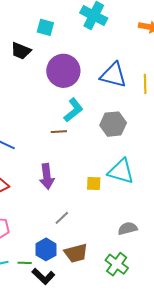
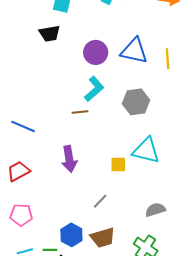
black trapezoid: (21, 51) -> (50, 33), moved, turned -30
purple circle: (63, 71) -> (96, 52), moved, size x0.7
gray line: (62, 218) -> (100, 201), moved

